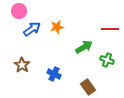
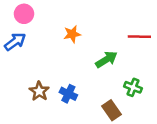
blue arrow: (32, 29) -> (15, 42), moved
green cross: (107, 60) -> (133, 87), moved
brown star: (22, 65) -> (39, 91), moved

